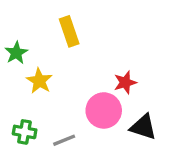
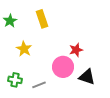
green star: (16, 53) -> (10, 21), moved

